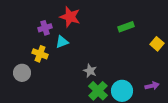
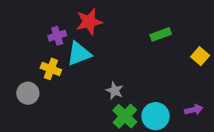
red star: (70, 17) -> (89, 22), turned -30
cyan triangle: (62, 42) -> (79, 54), size x1.5

